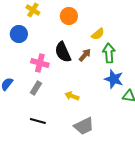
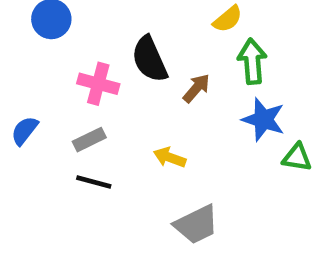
brown arrow: (85, 55) -> (196, 88), moved
gray rectangle: (36, 88) -> (89, 140), turned 32
black line: (38, 121) -> (94, 182), moved

